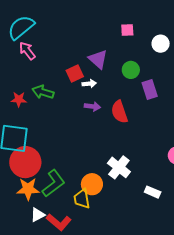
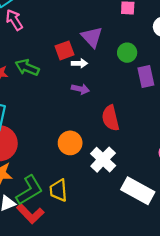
red semicircle: (119, 112) -> (111, 118), moved
green L-shape: (53, 183) -> (29, 190), moved
orange circle: (92, 184) -> (70, 143), moved
white rectangle: (153, 192) -> (138, 191), size x1.8

